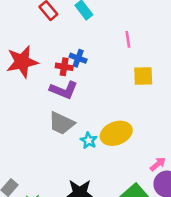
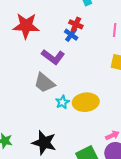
red cross: (64, 67) -> (76, 24), moved

